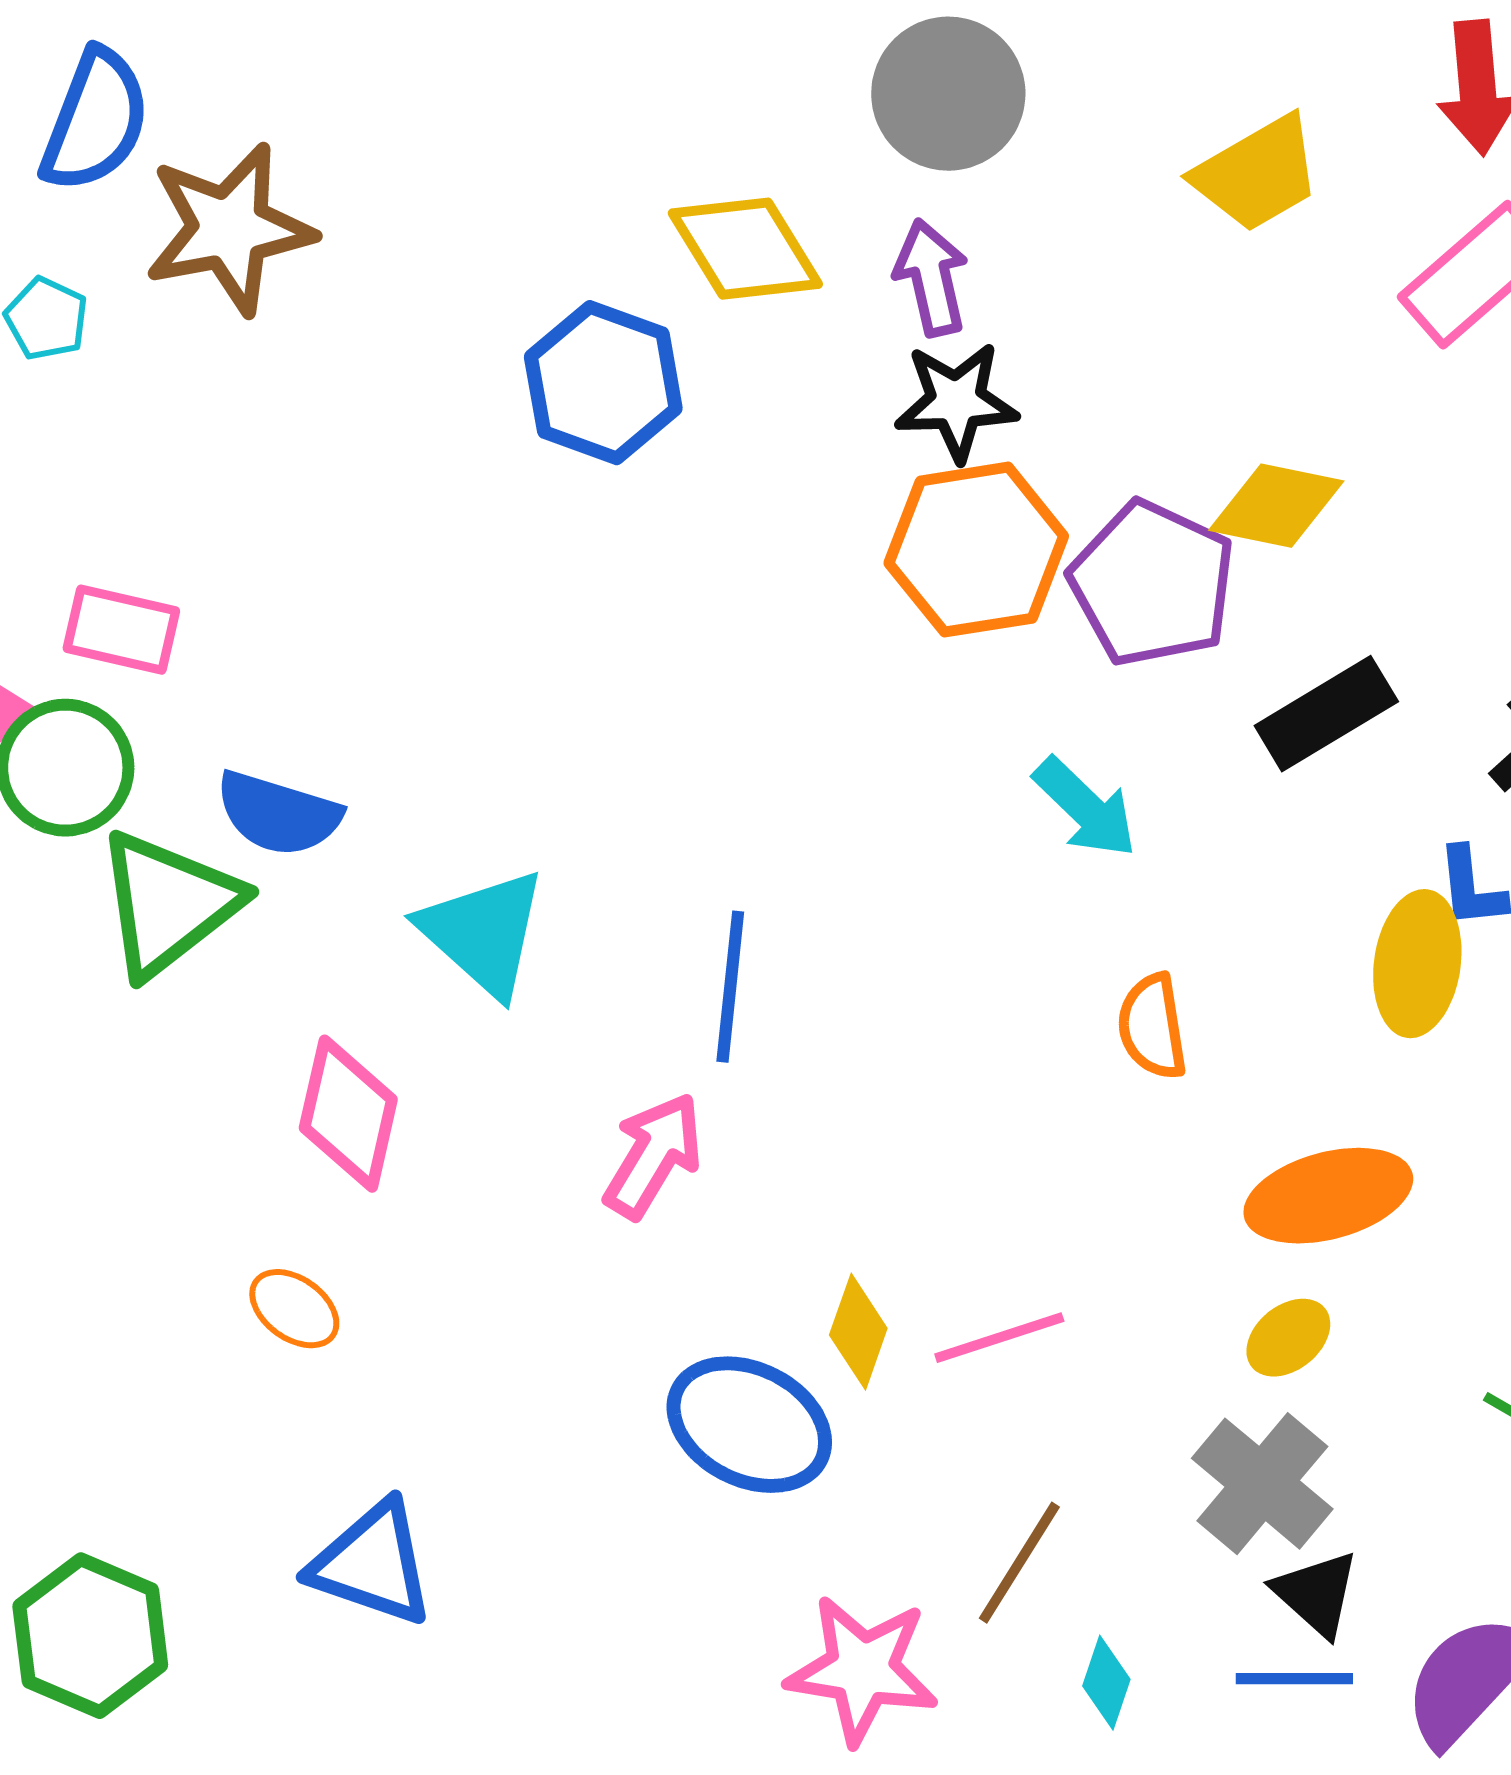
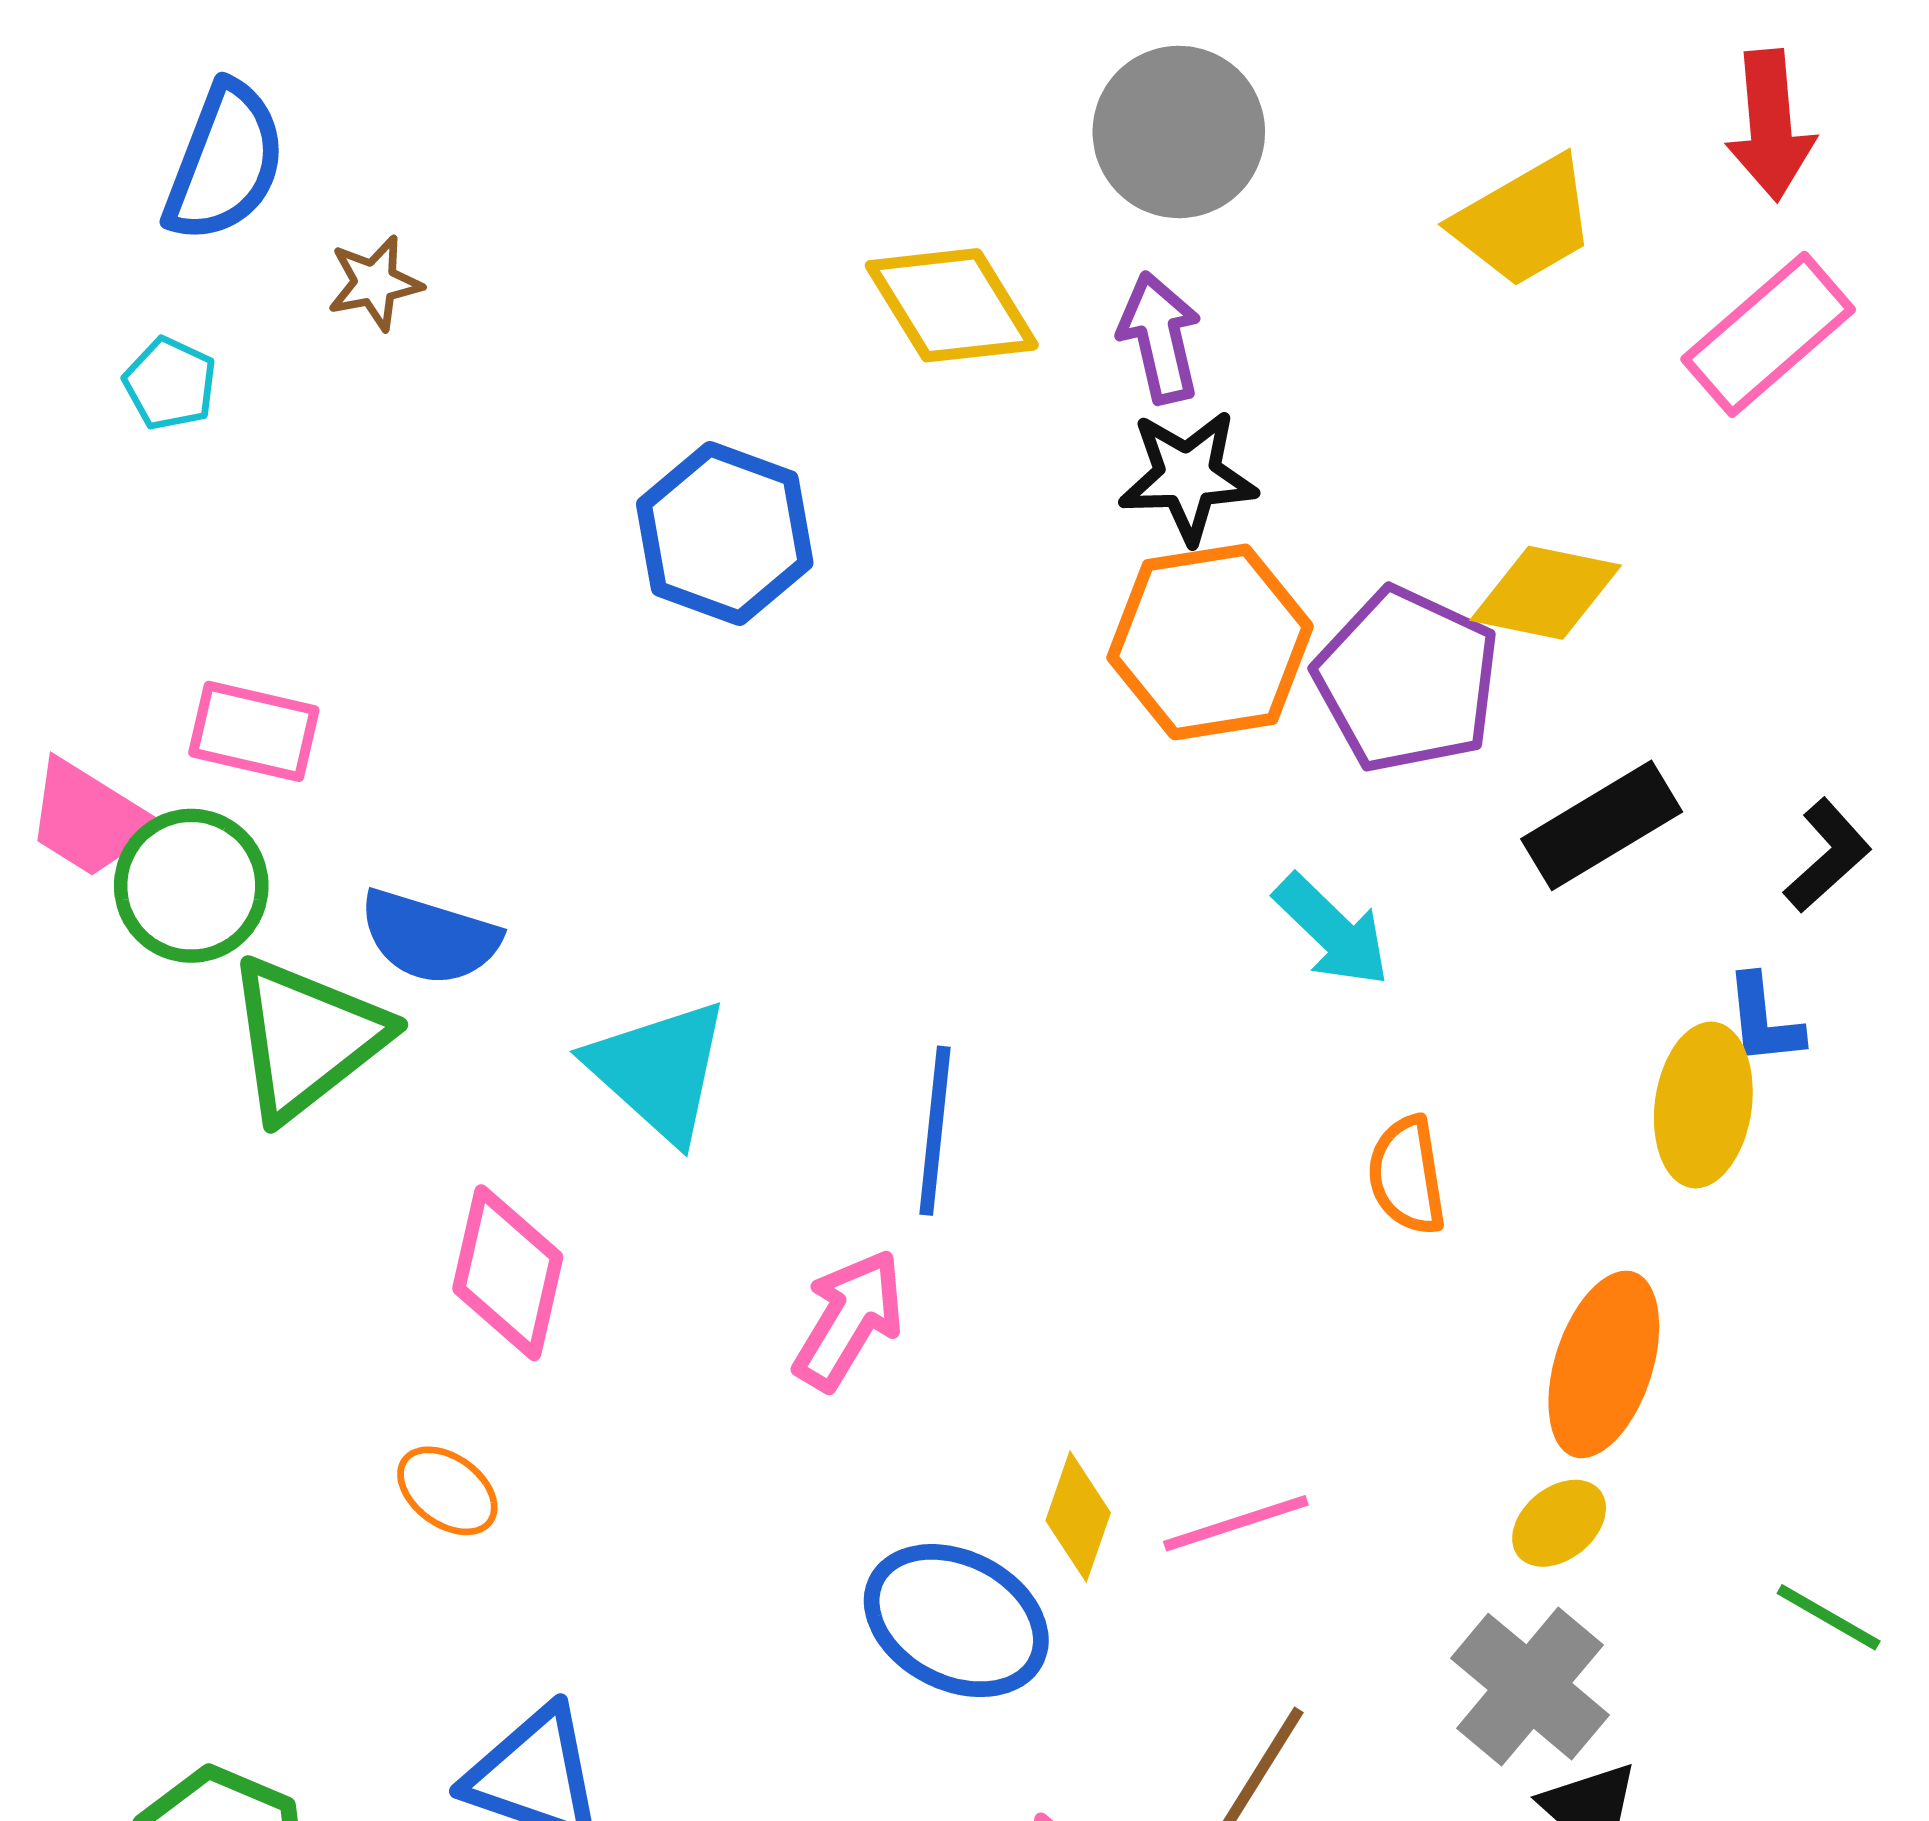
brown star: (229, 229) -> (375, 283), size x0.5
blue hexagon: (603, 383) -> (725, 533), moved
orange ellipse: (1328, 1196) -> (1604, 1364), turned -57

